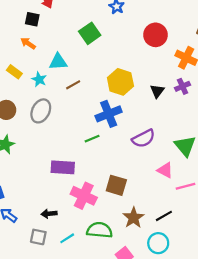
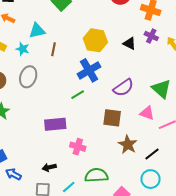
brown line: (73, 85) -> (54, 49), turned -40
purple cross: (182, 86) -> (151, 36), turned -32
black triangle: (157, 91) -> (129, 43), turned -32
brown square: (116, 185) -> (112, 118), moved
pink cross: (84, 196) -> (78, 147), size x0.7
brown star: (133, 218) -> (128, 145), moved

